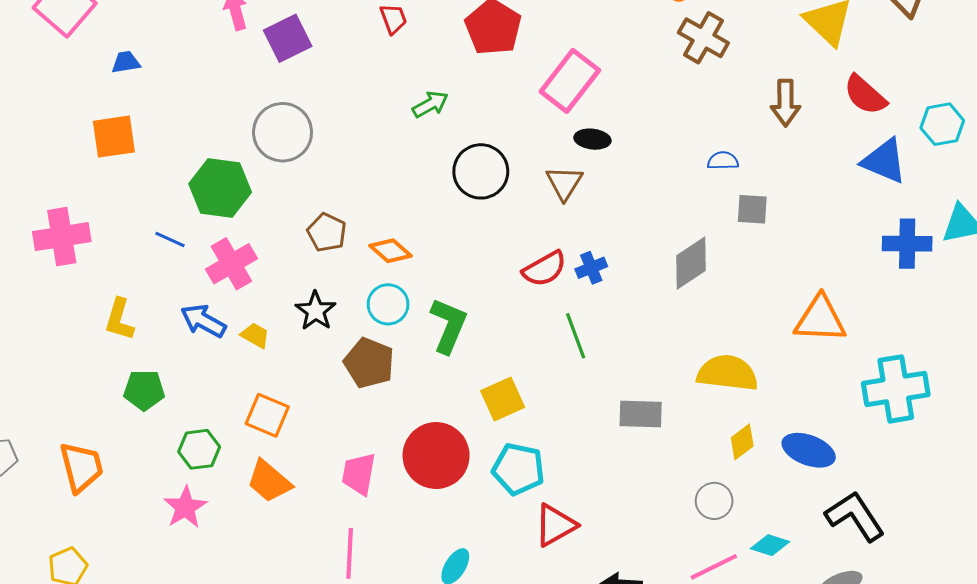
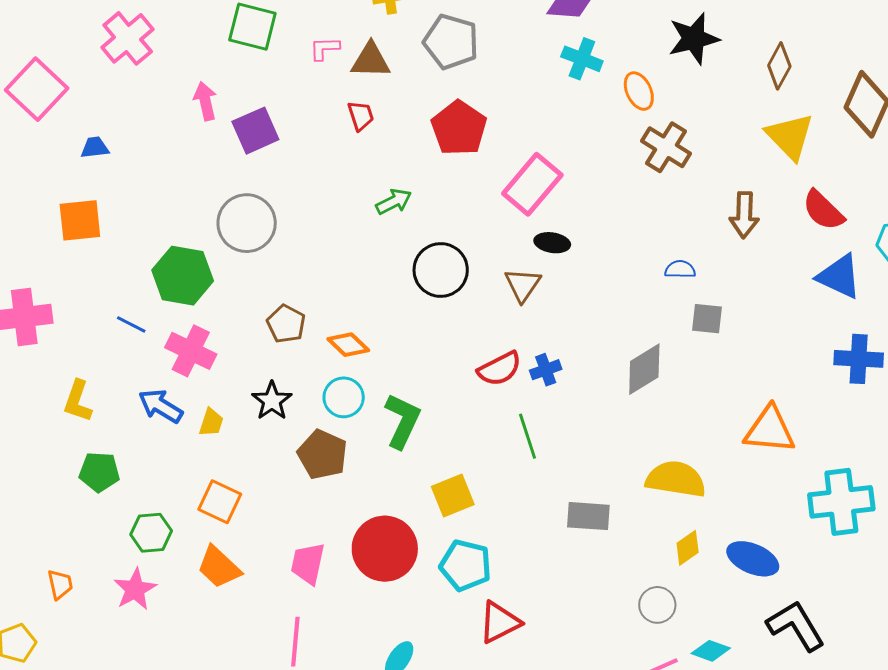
pink cross: (231, 264) -> (191, 351), turned -36
yellow trapezoid: (255, 335) -> (211, 422), turned 76
orange trapezoid: (81, 467) -> (60, 584), moved, size x0.6

